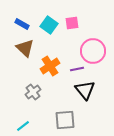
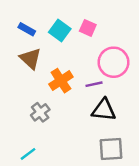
pink square: (72, 23) -> (88, 28), turned 32
black triangle: (85, 90) -> (104, 110), turned -45
gray square: (65, 120) -> (111, 149), moved

